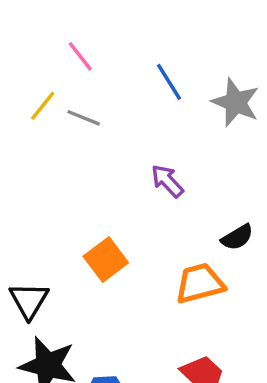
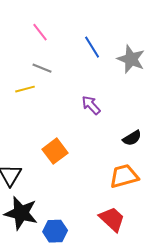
yellow line: (43, 106) -> (25, 89), moved, turned 36
orange trapezoid: (200, 283) -> (124, 176), moved

